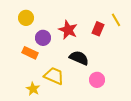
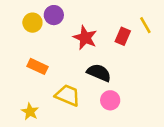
purple circle: (43, 38) -> (54, 15), moved
pink circle: (97, 80) -> (110, 100), moved
yellow star: (33, 89) -> (30, 112), moved

